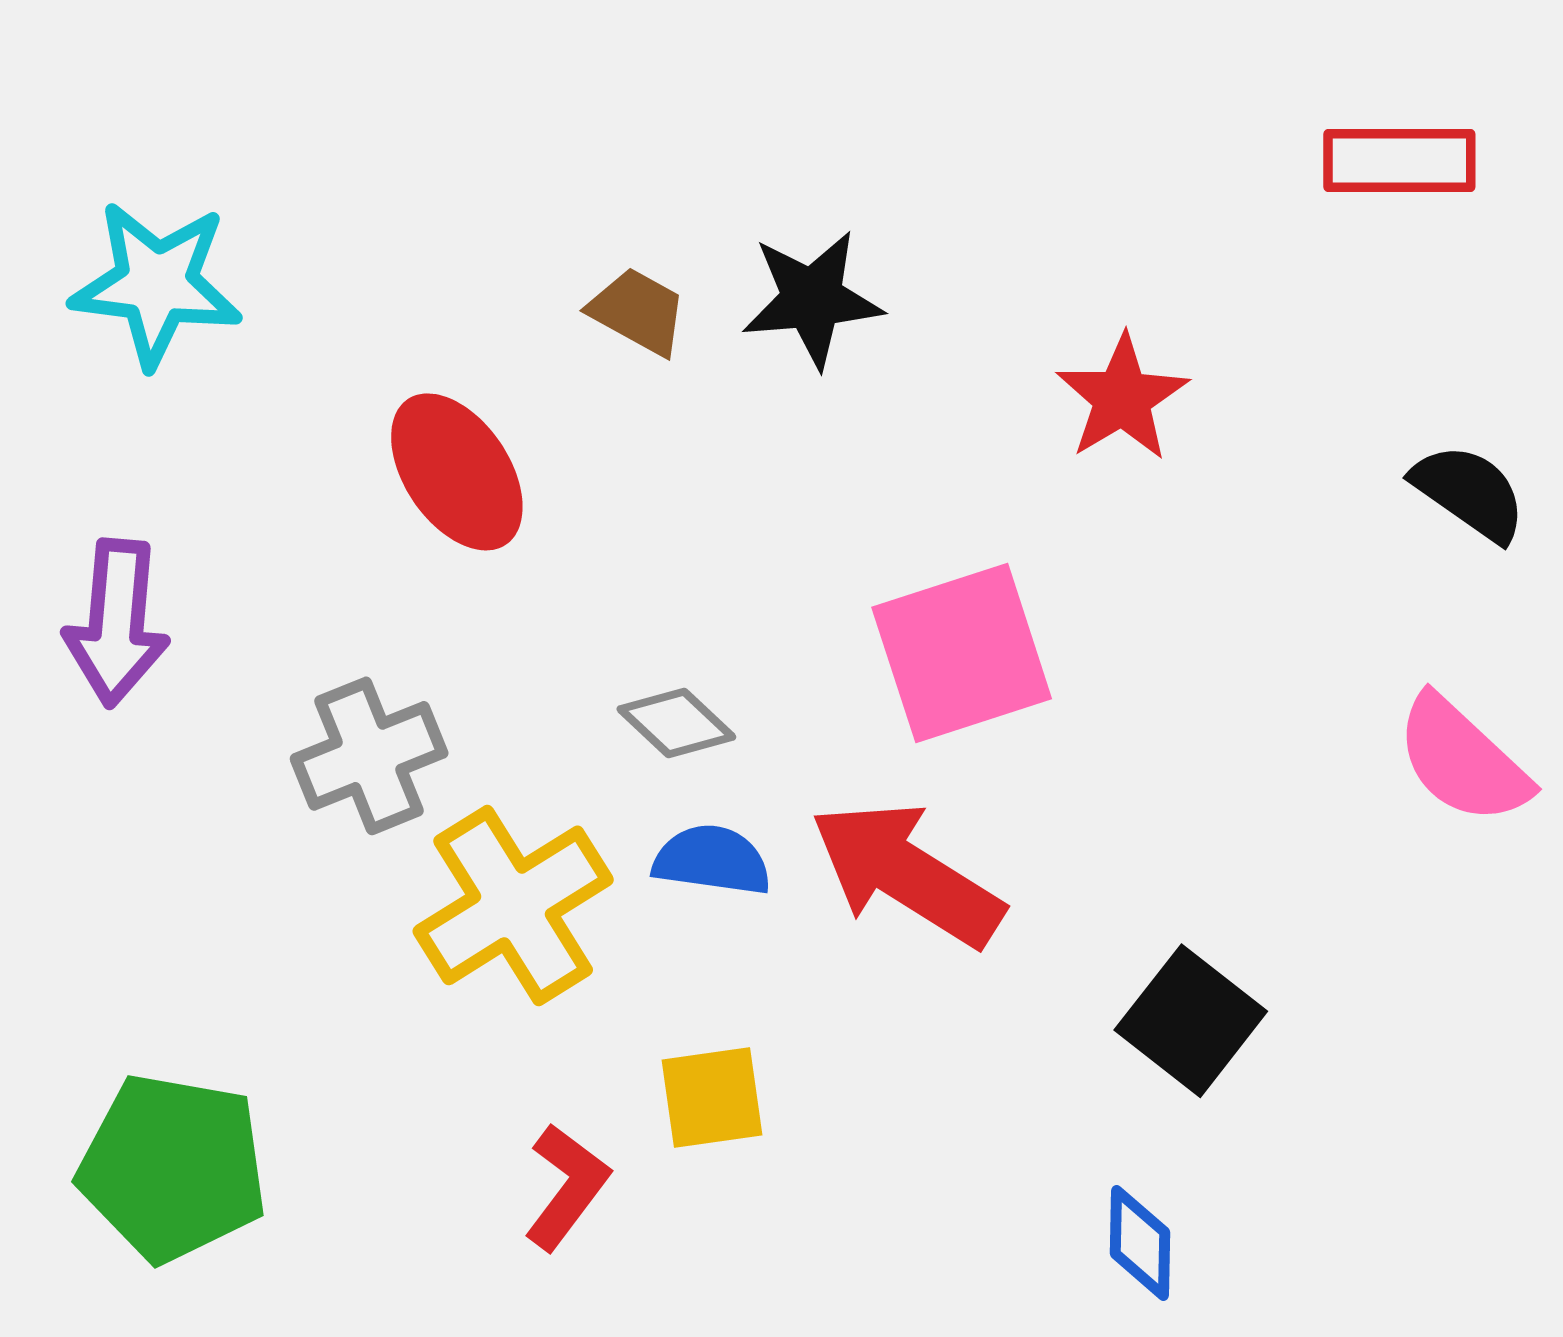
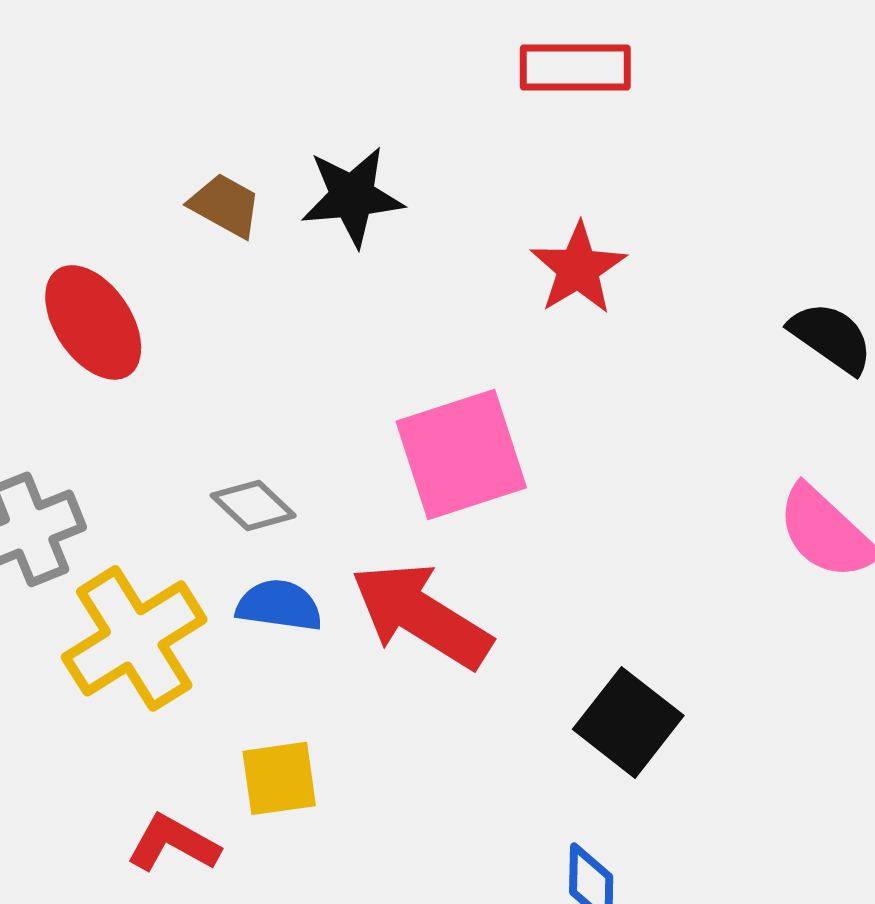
red rectangle: (1399, 161) -> (575, 67), moved
red L-shape: (567, 1187) -> (173, 843), turned -98

